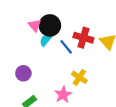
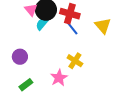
red cross: (83, 38) -> (70, 14), moved
blue line: (66, 47) -> (72, 28), moved

